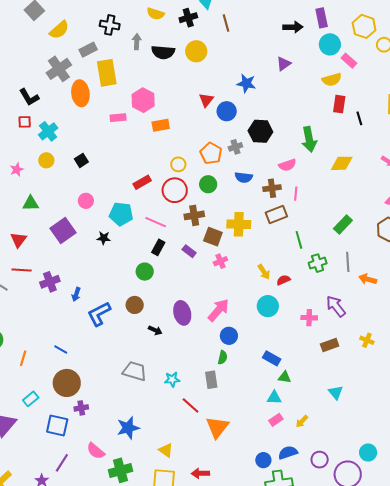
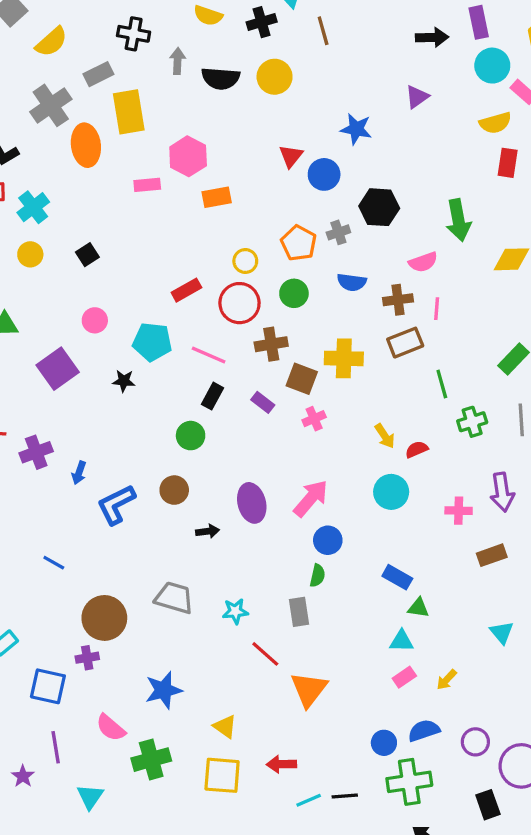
purple arrow: (336, 306) -> (502, 492), turned -150
black arrow: (155, 330) -> (208, 531), turned -32
brown circle: (67, 383) -> (104, 618), moved
purple line: (62, 463) -> (56, 747), turned -42

